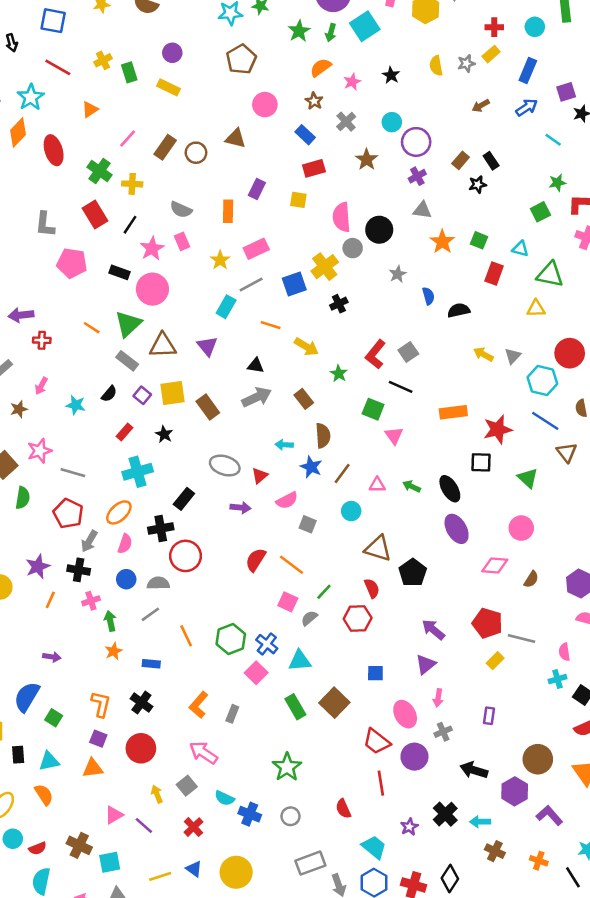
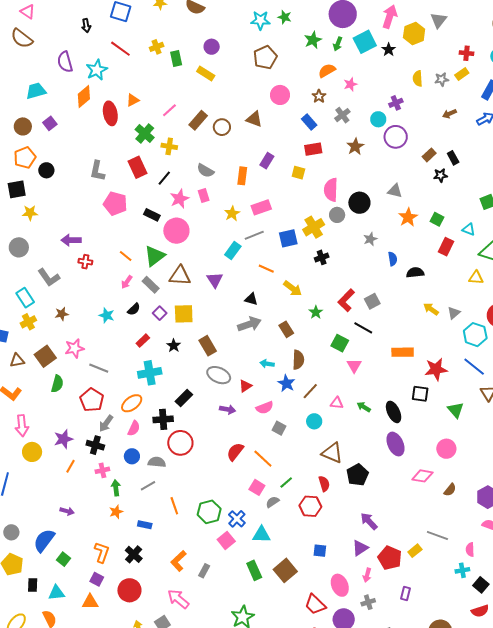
black star: (391, 75) -> (389, 50), moved
orange triangle: (90, 109) -> (133, 100), moved
purple cross: (417, 176) -> (396, 103), moved
pink arrow: (41, 386) -> (127, 282), moved
brown rectangle: (208, 407) -> (208, 346), moved
red pentagon: (487, 623) -> (390, 558), moved

